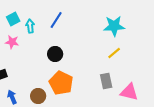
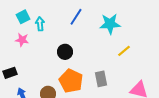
blue line: (56, 20) -> (76, 17), moved
cyan star: (114, 26) -> (110, 24), moved
gray rectangle: (106, 81) -> (101, 79), moved

